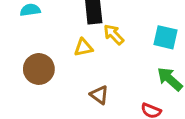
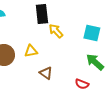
yellow triangle: (83, 47) -> (31, 51), moved

